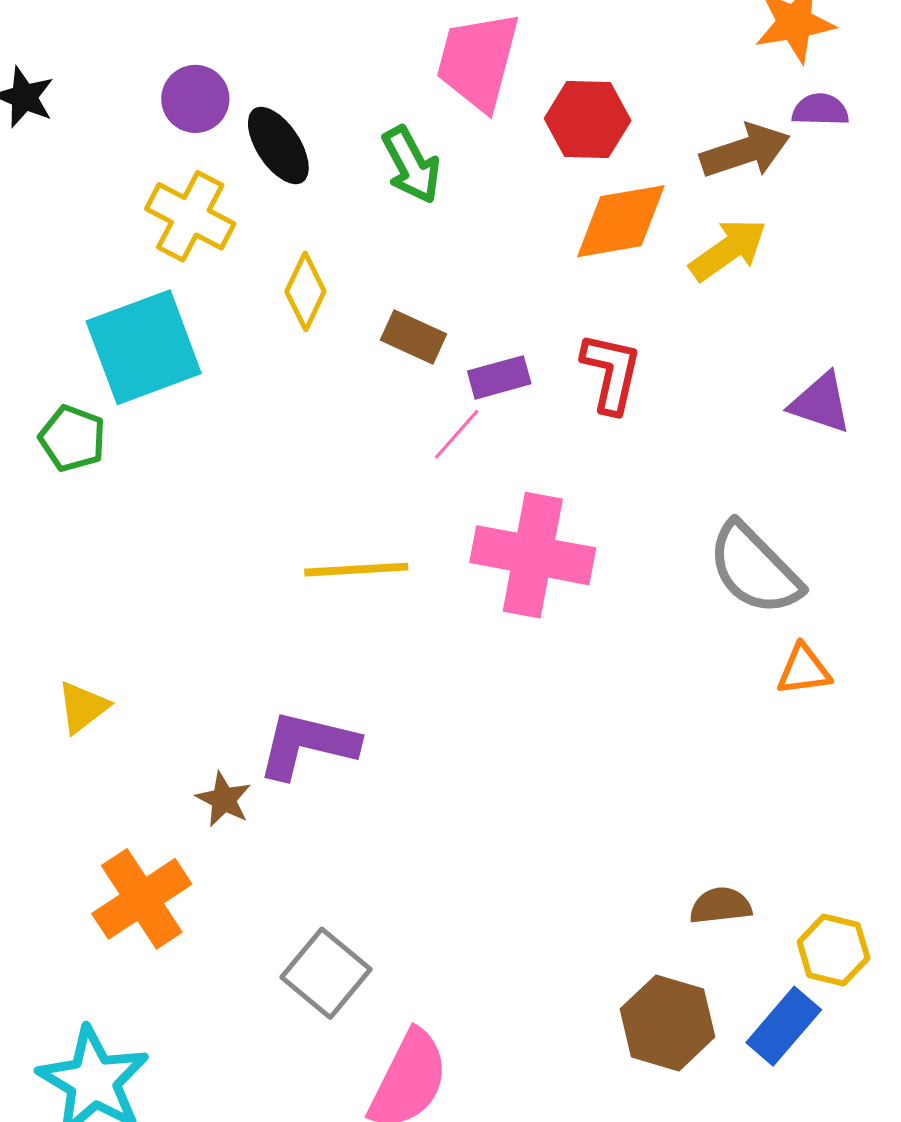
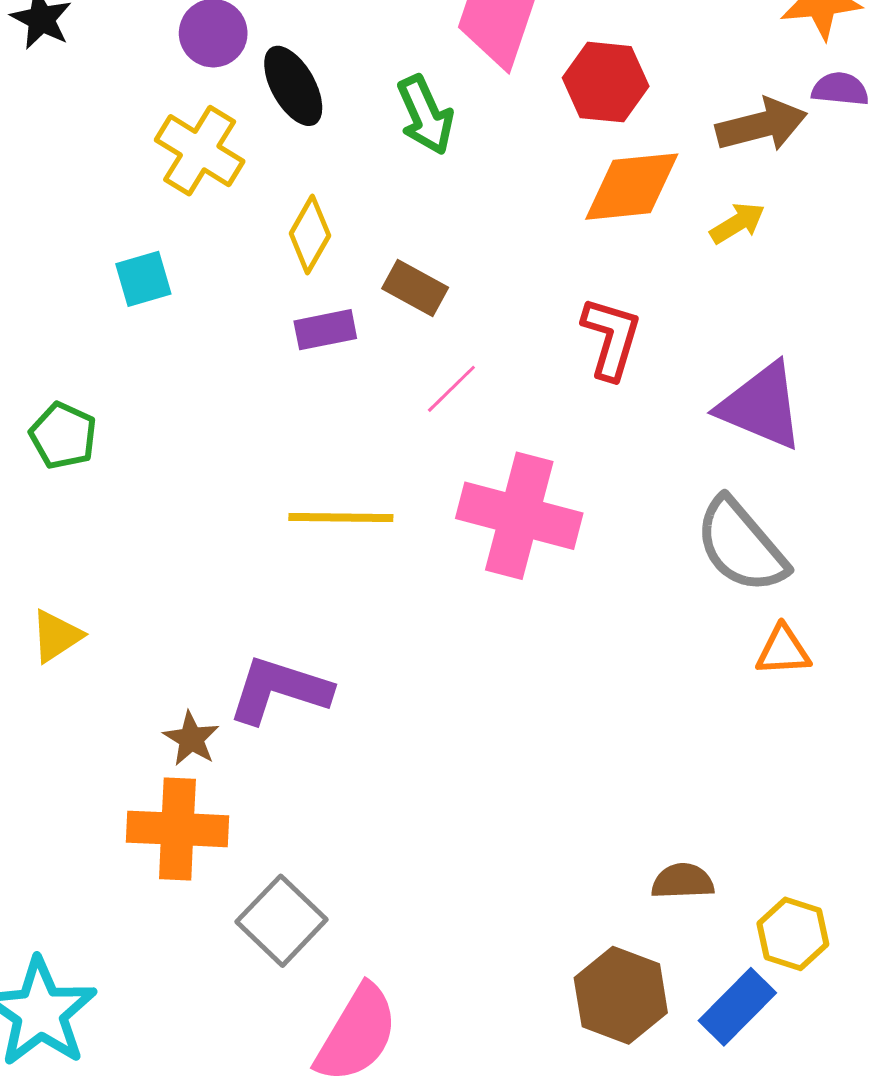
yellow arrow: (728, 250) -> (737, 223), size x0.7
cyan square: (144, 347) -> (143, 279), size x0.5
purple rectangle: (499, 377) -> (325, 330), moved
purple triangle: (821, 403) -> (761, 406), moved, size x1.4
green pentagon: (72, 438) -> (63, 436), moved
orange cross: (142, 899) -> (177, 829), moved, turned 32

